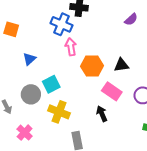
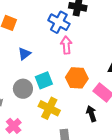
orange hexagon: (92, 66) -> (77, 78), moved

